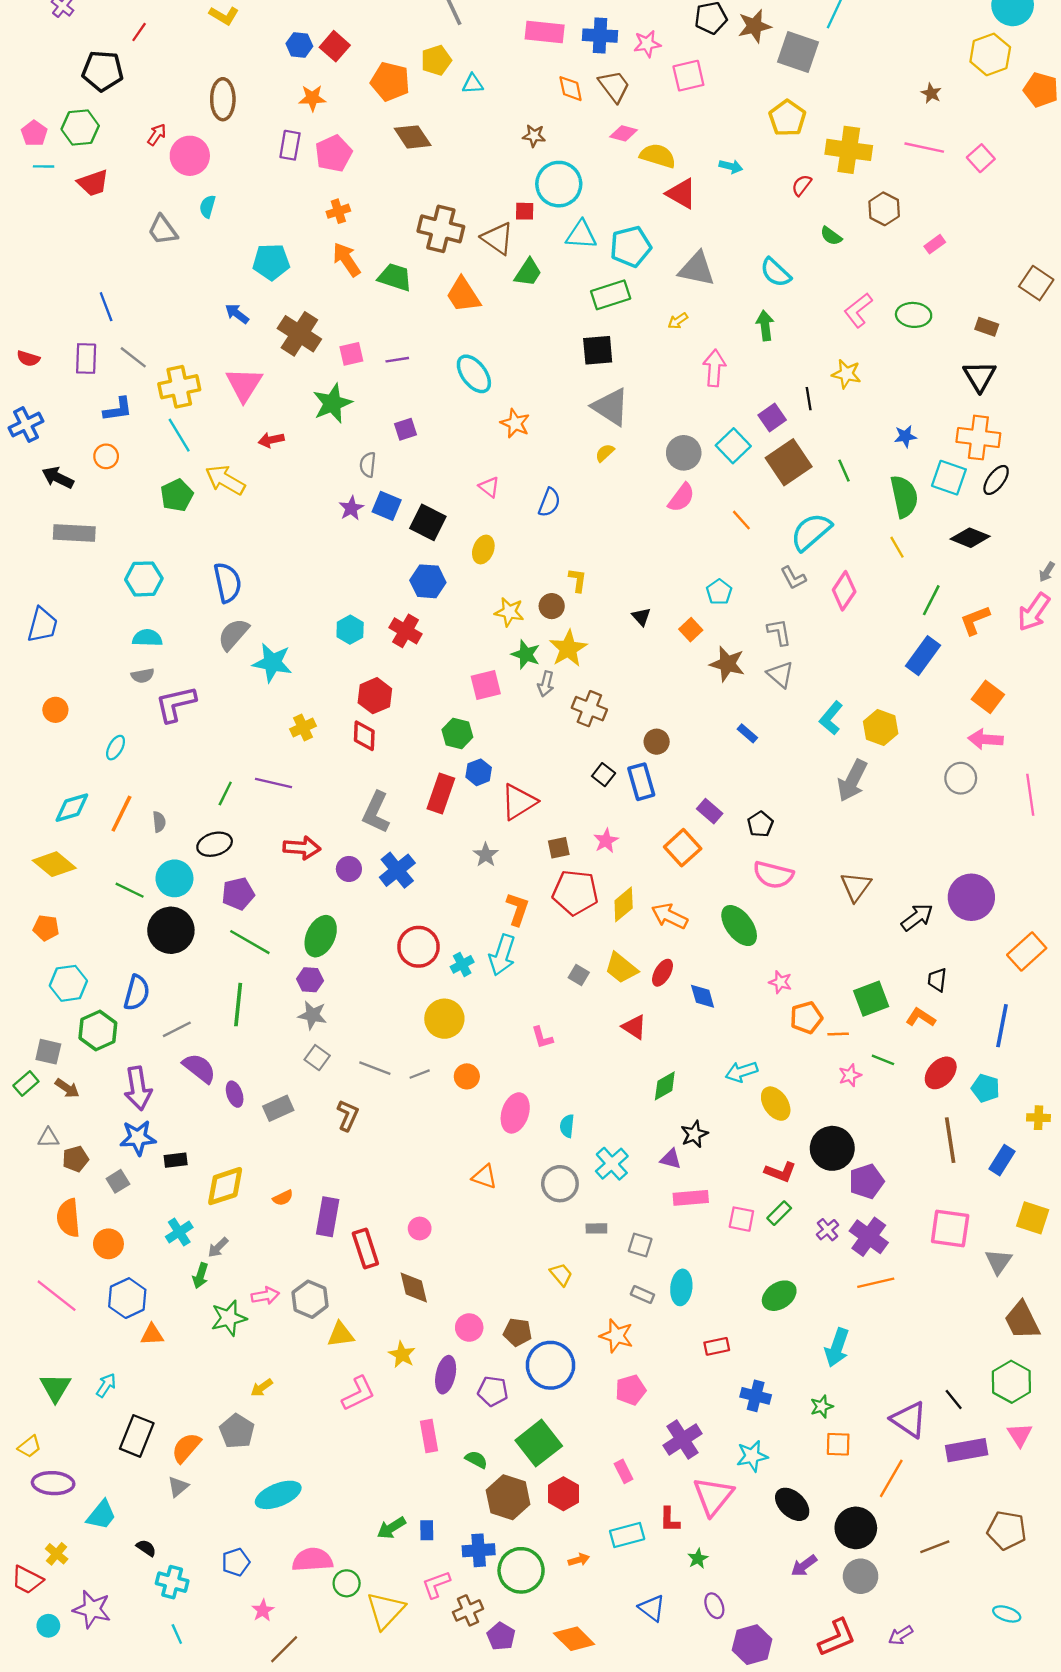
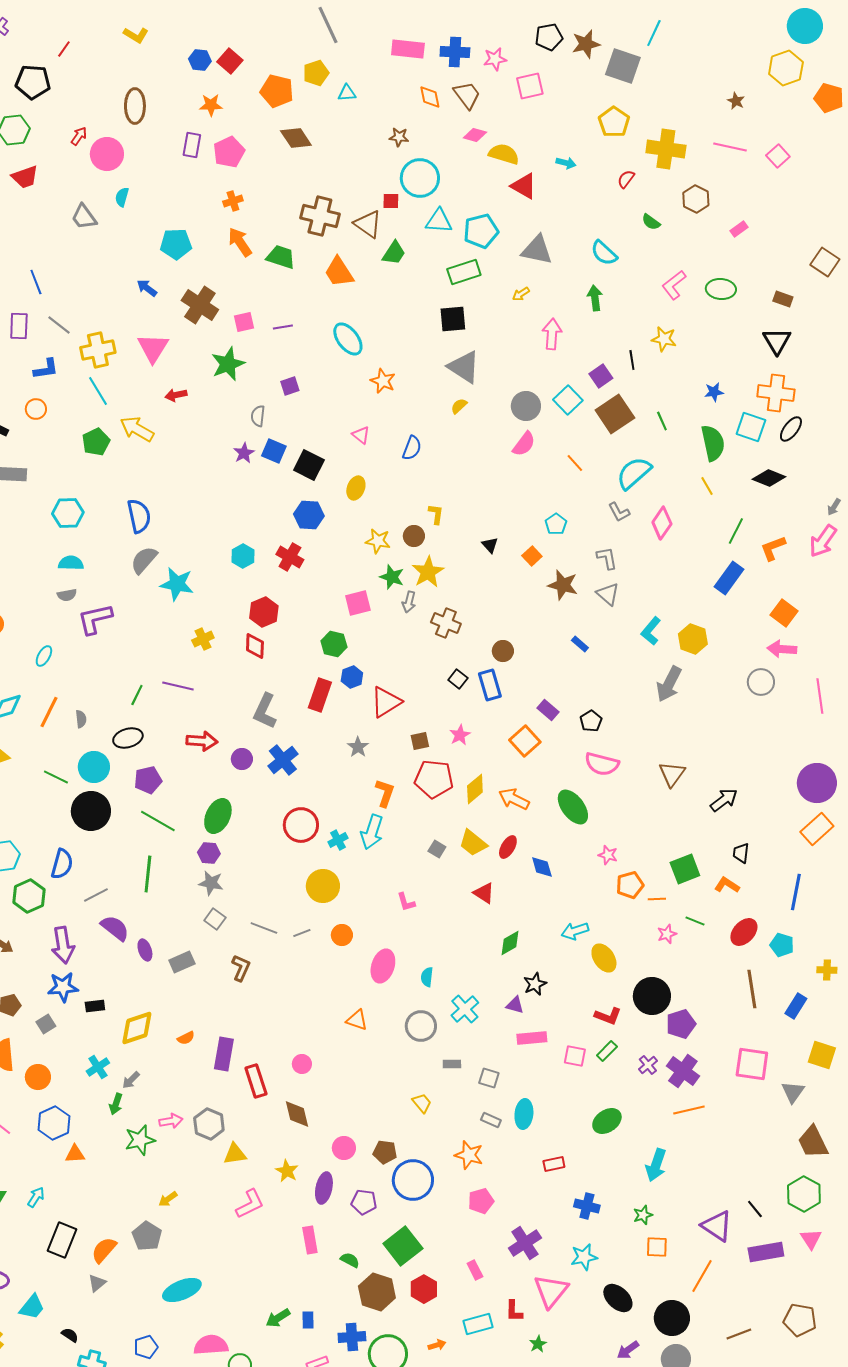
purple circle: (971, 897) -> (817, 783), moved

